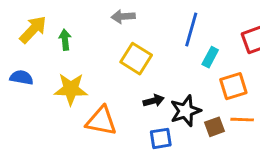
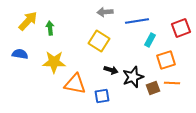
gray arrow: (123, 16) -> (105, 12), moved
blue line: (191, 30) -> (137, 21), turned 65
black arrow: (154, 101) -> (111, 70), turned 32
blue square: (161, 138) -> (102, 96), moved

